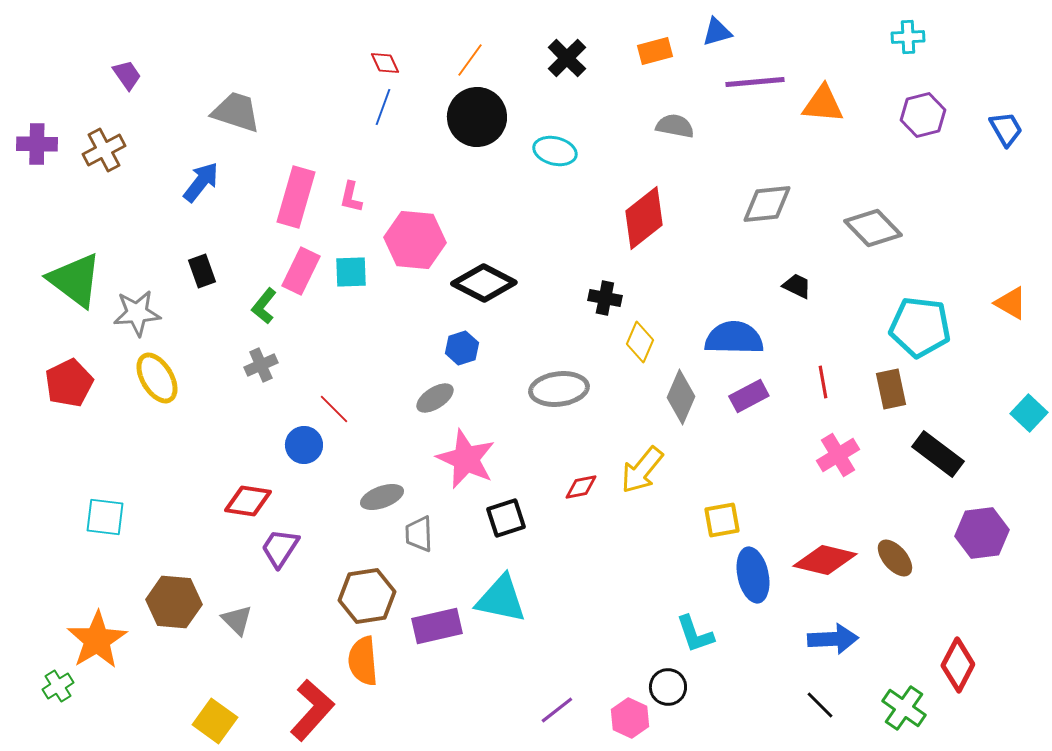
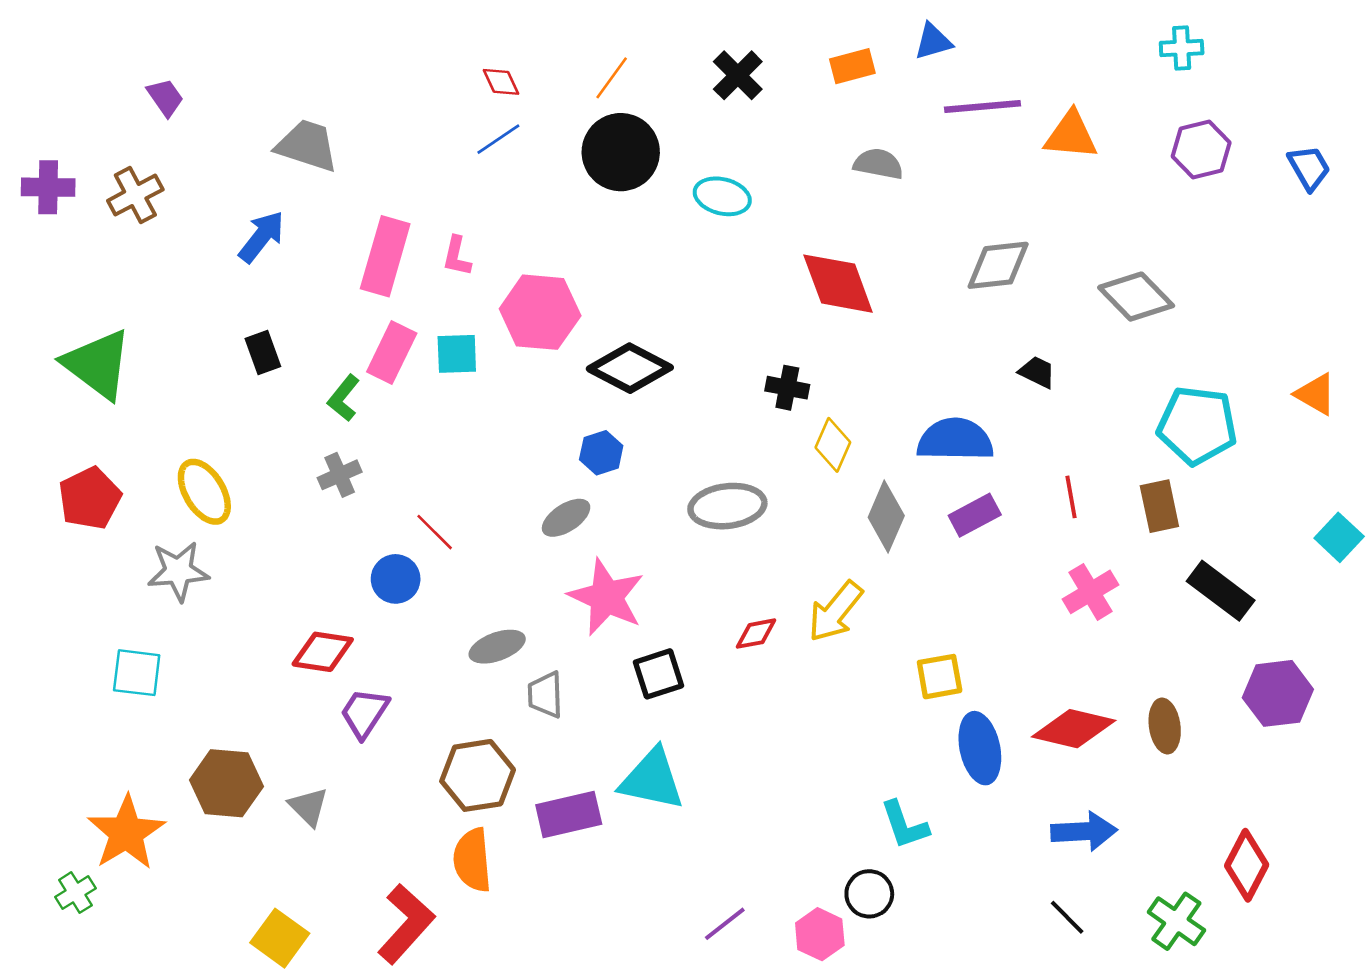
blue line: (383, 107) -> (498, 139), turned 36
red diamond: (644, 218) -> (838, 284), turned -72
gray star: (137, 313) -> (178, 571), moved
brown ellipse: (895, 558) -> (1165, 726), turned 33

